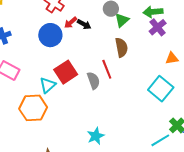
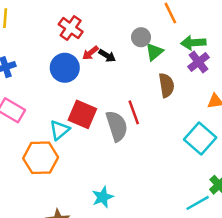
brown semicircle: (121, 48) -> (166, 85), moved
red square: (66, 72) -> (82, 114), turned -35
gray semicircle: (93, 81) -> (117, 126), size x1.4
cyan star: (96, 136) -> (103, 197), moved

